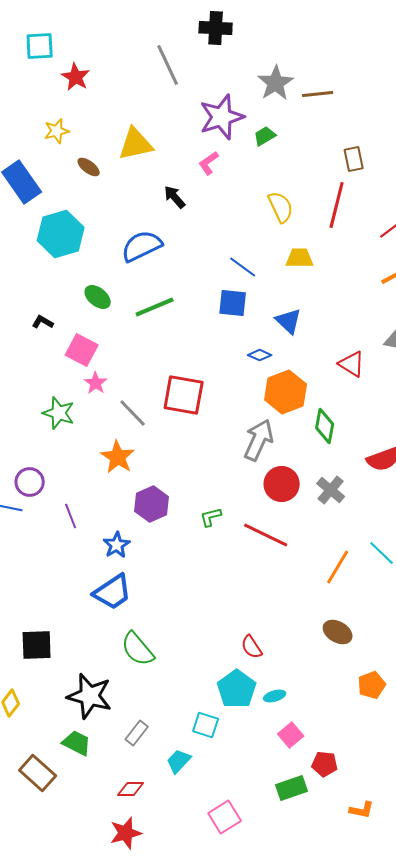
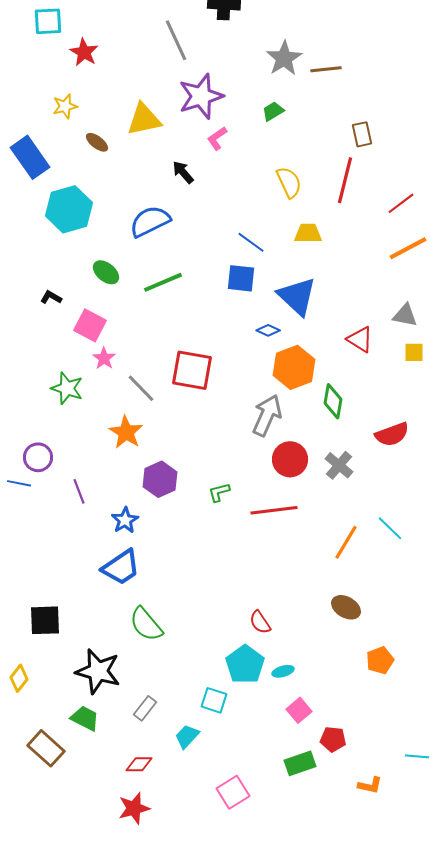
purple star: (222, 117) -> (201, 96), moved
blue triangle: (289, 321) -> (297, 296), size x1.5
red line: (266, 535) -> (274, 510), turned -33

